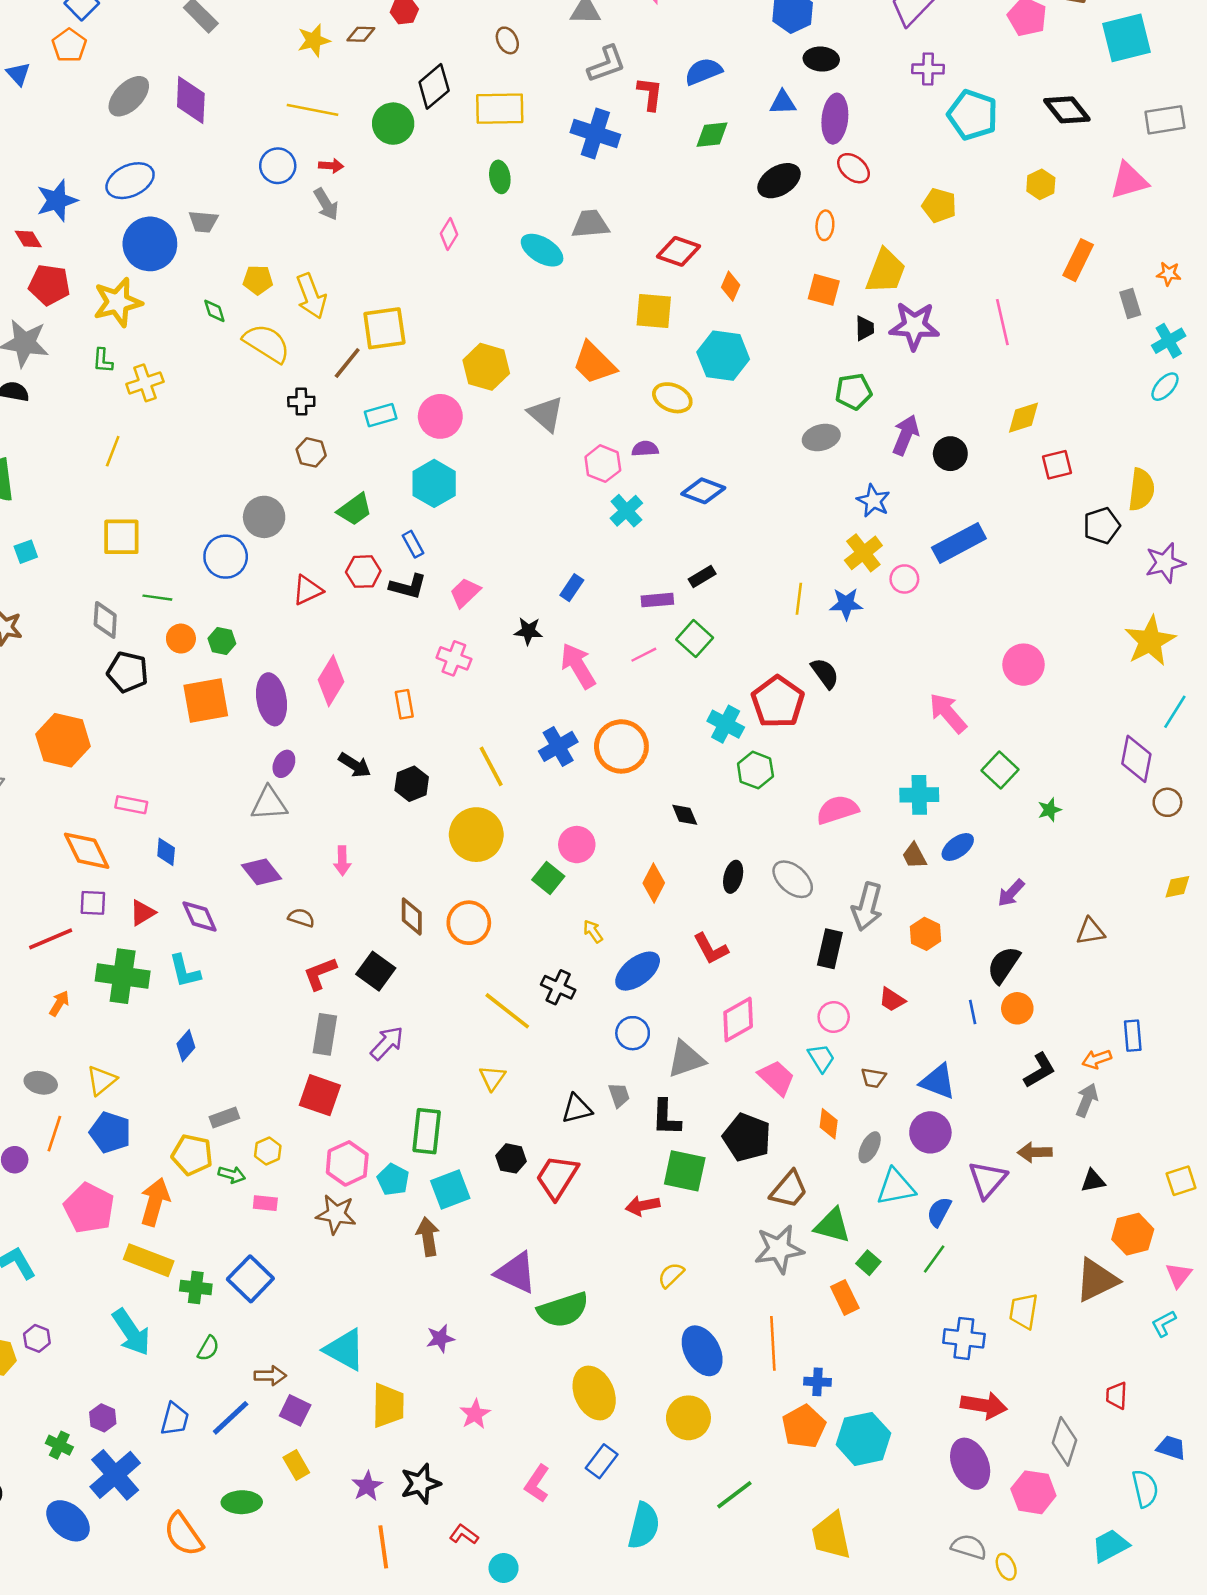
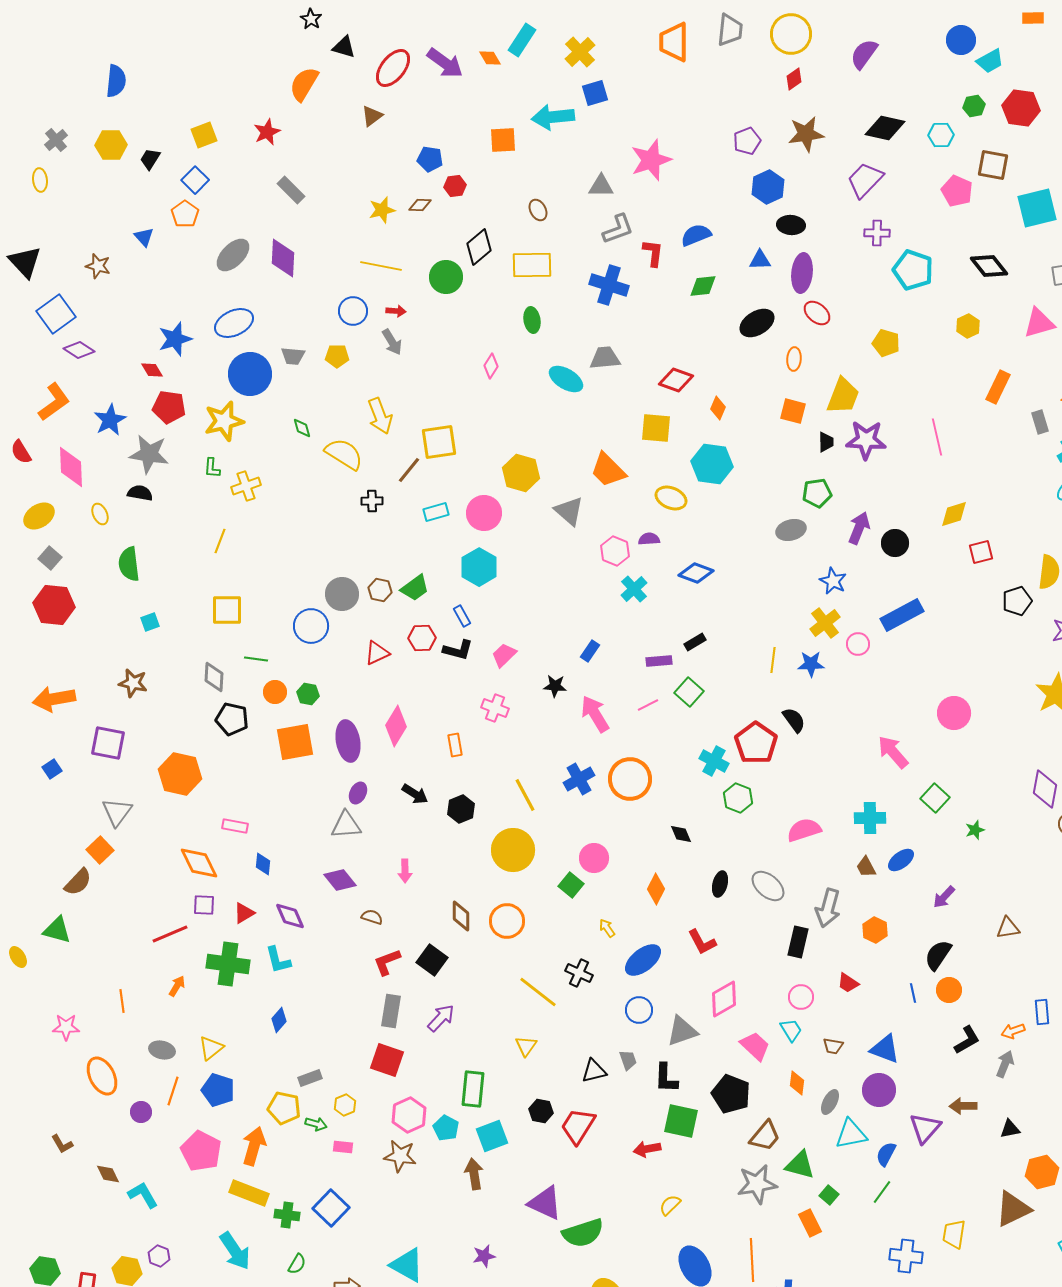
yellow pentagon: (258, 280) -> (337, 356), moved
brown hexagon: (311, 452) -> (380, 590), moved

